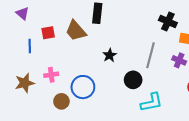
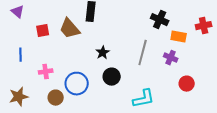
blue line: (30, 46) -> (21, 55), moved
black circle: (133, 80) -> (112, 77), moved
brown star: (25, 83) -> (19, 97), moved

